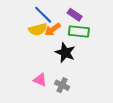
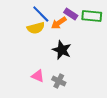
orange arrow: (53, 29) -> (59, 23), moved
green rectangle: (79, 32) -> (92, 16), moved

